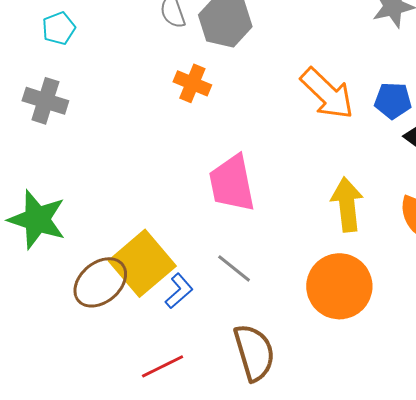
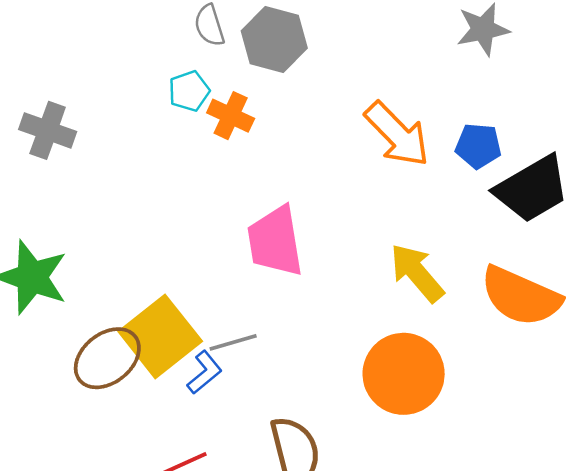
cyan pentagon: (59, 28) -> (189, 91), moved
yellow arrow: (347, 205) -> (417, 273), turned -36
gray line: (234, 268) -> (233, 342), moved, turned -57

